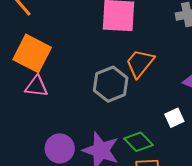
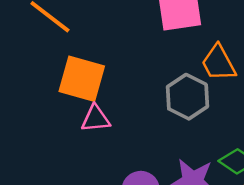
orange trapezoid: (140, 63) -> (219, 63), turned -56

